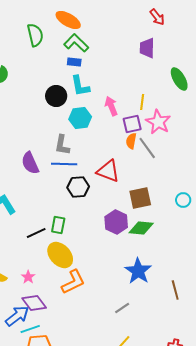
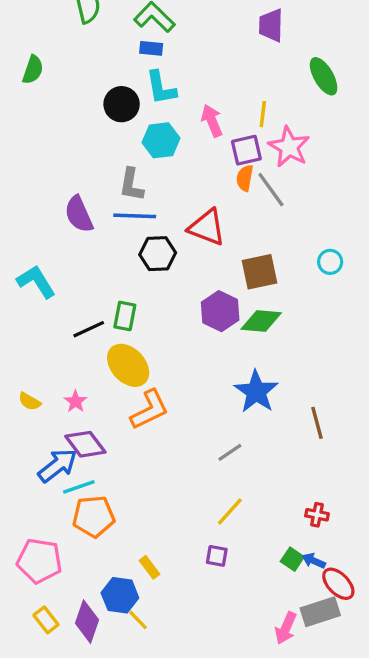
cyan circle: (183, 200) -> (330, 262), moved

